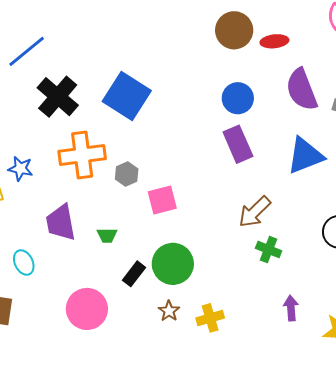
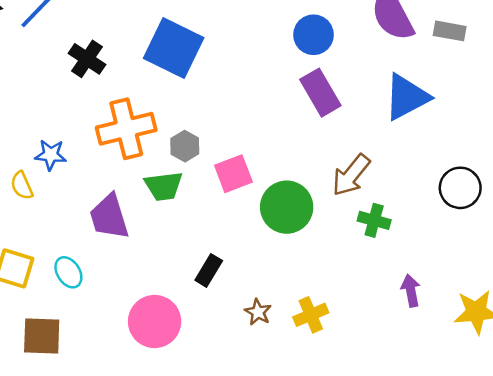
black cross: (58, 97) -> (87, 59), size x0.7
green trapezoid: (107, 235) -> (164, 186), moved, size x1.5
green circle: (173, 264) -> (287, 207), moved

